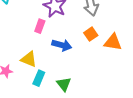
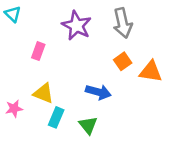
pink rectangle: (40, 26) -> (38, 51), moved
blue arrow: (62, 45) -> (98, 92), moved

